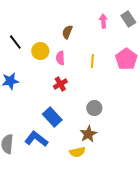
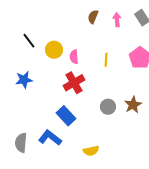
brown semicircle: (67, 32) -> (93, 17), moved
red cross: (60, 84) -> (74, 83), size x1.5
brown star: (88, 134) -> (133, 105), moved

